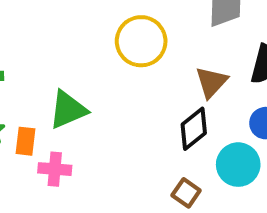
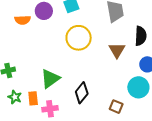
black diamond: (194, 129) -> (82, 93), moved

